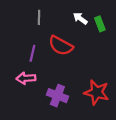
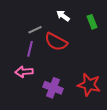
gray line: (39, 17) -> (35, 30), moved, turned 64
white arrow: (80, 18) -> (63, 16), moved

